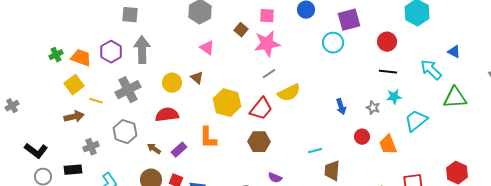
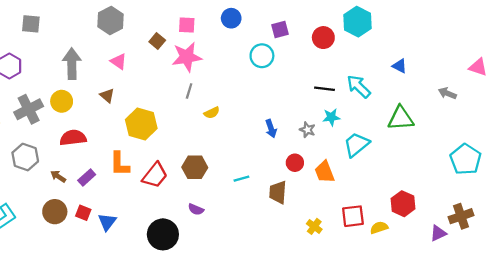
purple square: (349, 20) -> (280, 30), size x0.7
red circle: (387, 42) -> (323, 38), moved
gray arrow: (142, 50) -> (72, 64), moved
cyan arrow: (431, 70) -> (359, 86), moved
gray line: (269, 74) -> (189, 91), turned -40
yellow circle: (172, 83) -> (62, 101), moved
yellow semicircle: (289, 93) -> (212, 113), size x0.6
red trapezoid: (261, 109) -> (155, 175), moved
brown hexagon: (259, 142) -> (195, 167), moved
brown trapezoid: (332, 171) -> (278, 192), moved

